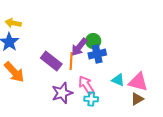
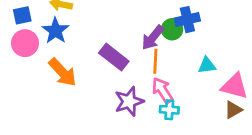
blue cross: (97, 54) -> (187, 20), moved
orange line: (71, 61) -> (155, 61), moved
cyan triangle: (118, 80) -> (207, 65), moved, turned -32

